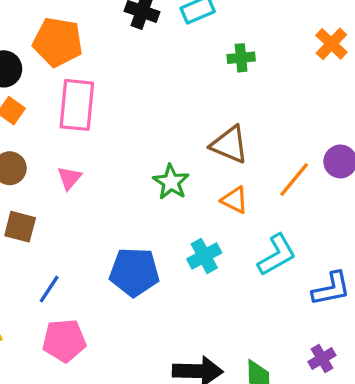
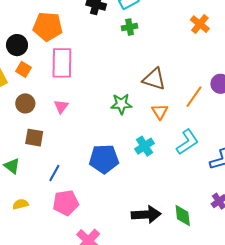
orange cross: (331, 44) -> (200, 24), moved
green cross: (241, 58) -> (130, 27), moved
green star: (171, 182) -> (121, 104), turned -30
orange triangle: (235, 200) -> (160, 112), turned 36

